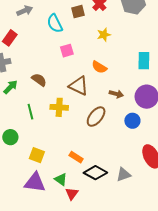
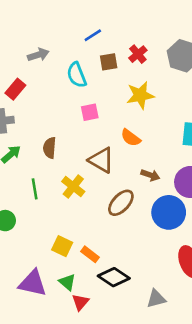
yellow star: (104, 35) -> (140, 95), size x1.5
brown semicircle: (39, 80) -> (50, 148), turned -126
yellow cross: (59, 107) -> (73, 186), turned 30
blue circle: (132, 121) -> (169, 212), size x1.6
yellow square: (37, 155) -> (62, 246), moved
gray triangle: (124, 175) -> (156, 299), moved

